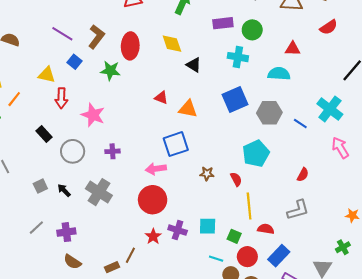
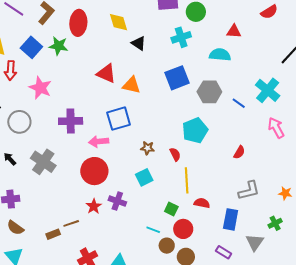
cyan cross: (238, 57) -> (181, 37), turned -30
blue square: (74, 62) -> (31, 47), moved, size x1.5
red triangle: (161, 98) -> (106, 73), size x1.5
purple cross: (113, 151) -> (71, 121), moved, size x1.6
gray L-shape: (298, 210) -> (249, 191), moved
cyan square: (208, 226) -> (144, 177), moved, turned -30
brown line: (130, 255) -> (71, 223), turned 42
blue rectangle: (279, 256) -> (231, 219), moved, turned -35

